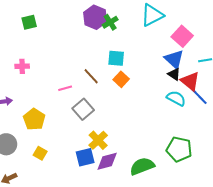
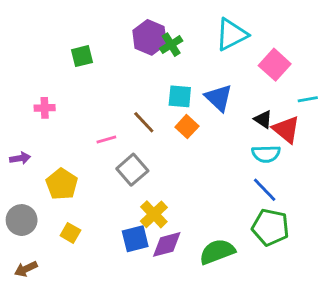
green square: (29, 22) -> (82, 56), moved
blue triangle: (174, 59) -> (219, 98), moved
blue line: (199, 96) -> (265, 190), moved
cyan semicircle: (176, 98) -> (266, 154), turned 150

